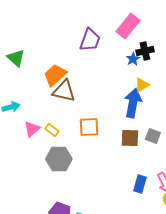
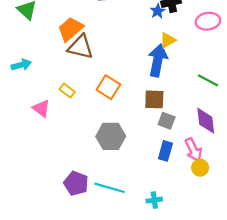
orange square: (89, 127) -> (108, 87), turned 35
pink triangle: (32, 129) -> (41, 108), moved, turned -42
gray square: (153, 136) -> (167, 121), moved
gray hexagon: (59, 159) -> (111, 136), moved

